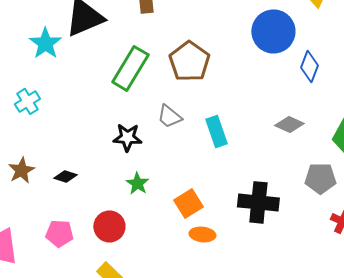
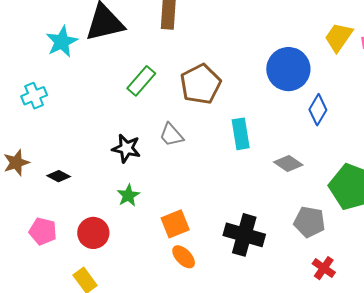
green rectangle: (130, 68) -> (141, 81), size x0.7
cyan rectangle: (216, 131) -> (241, 134), moved
orange ellipse: (202, 234) -> (184, 257), turned 30

